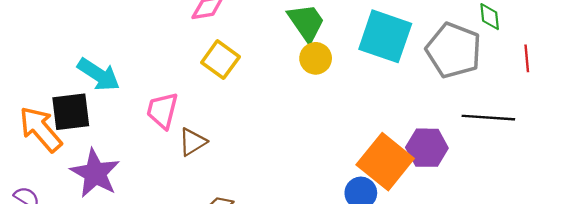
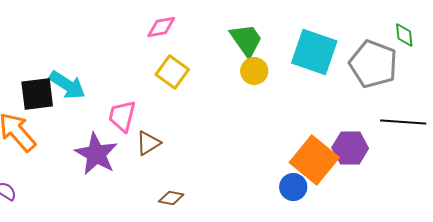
black square: (71, 112) -> (37, 94), moved
purple star: (95, 173) -> (96, 154), moved

